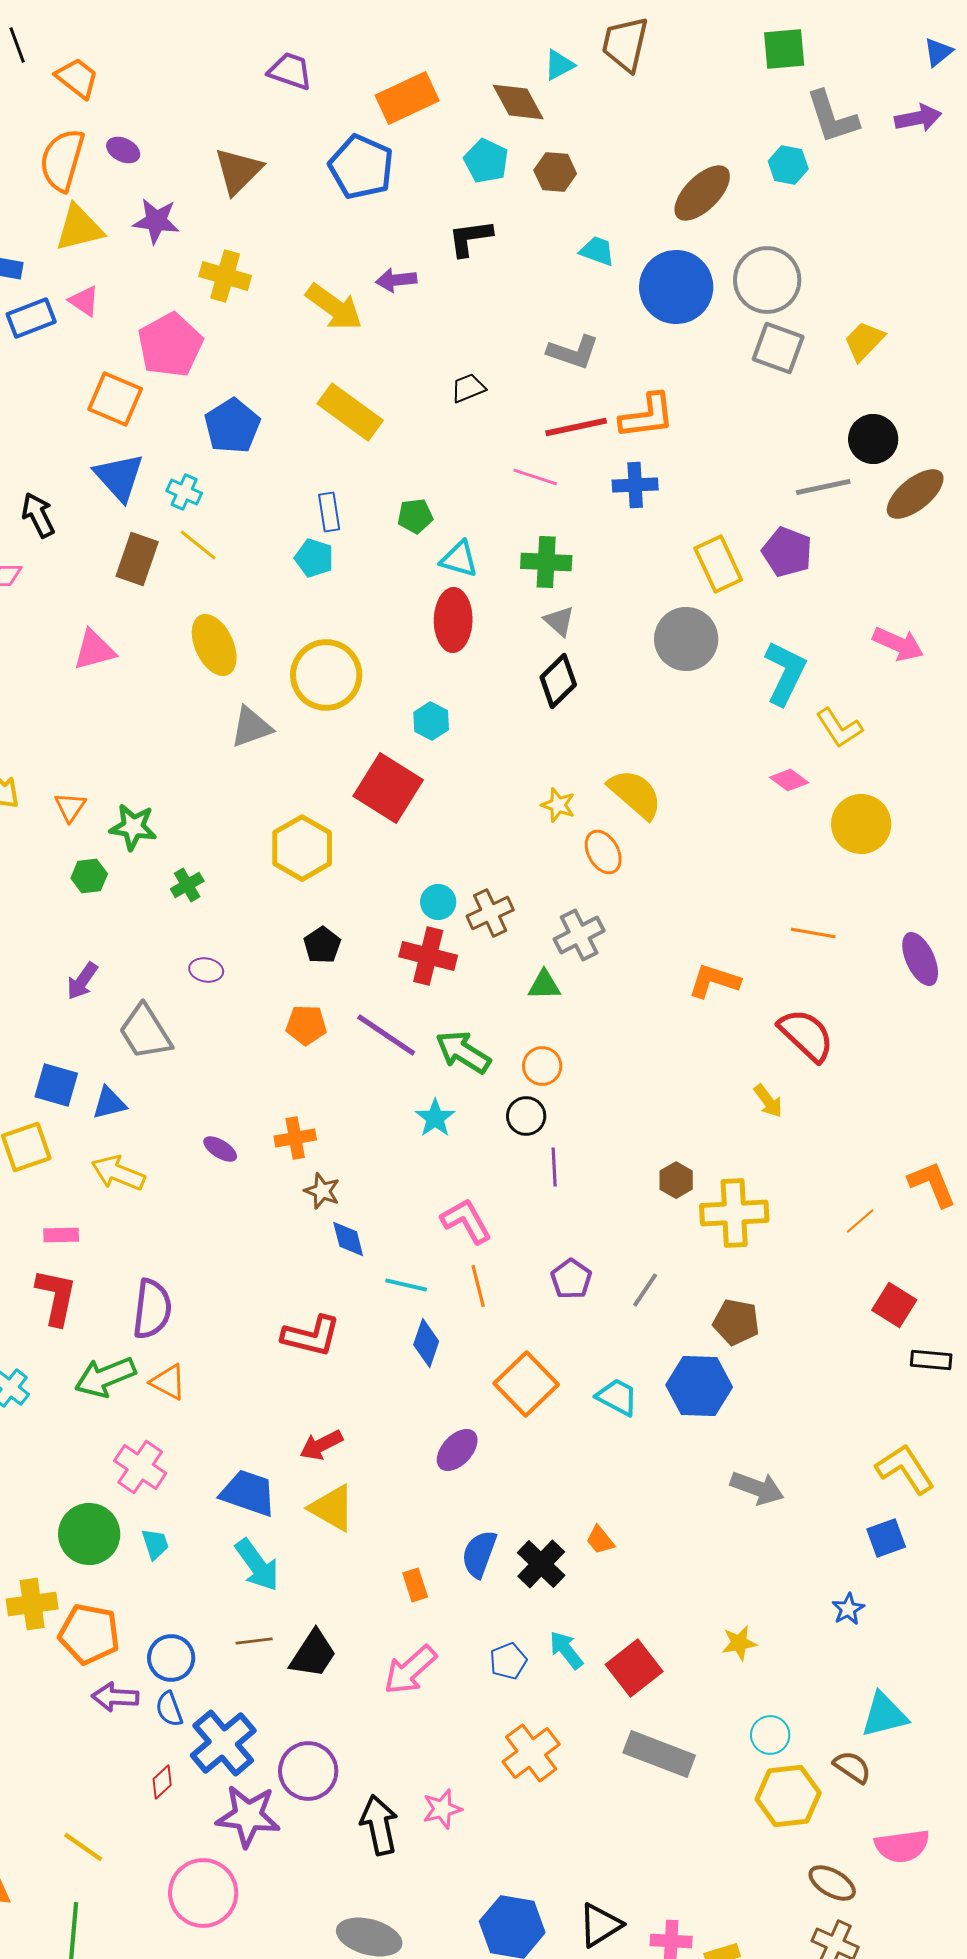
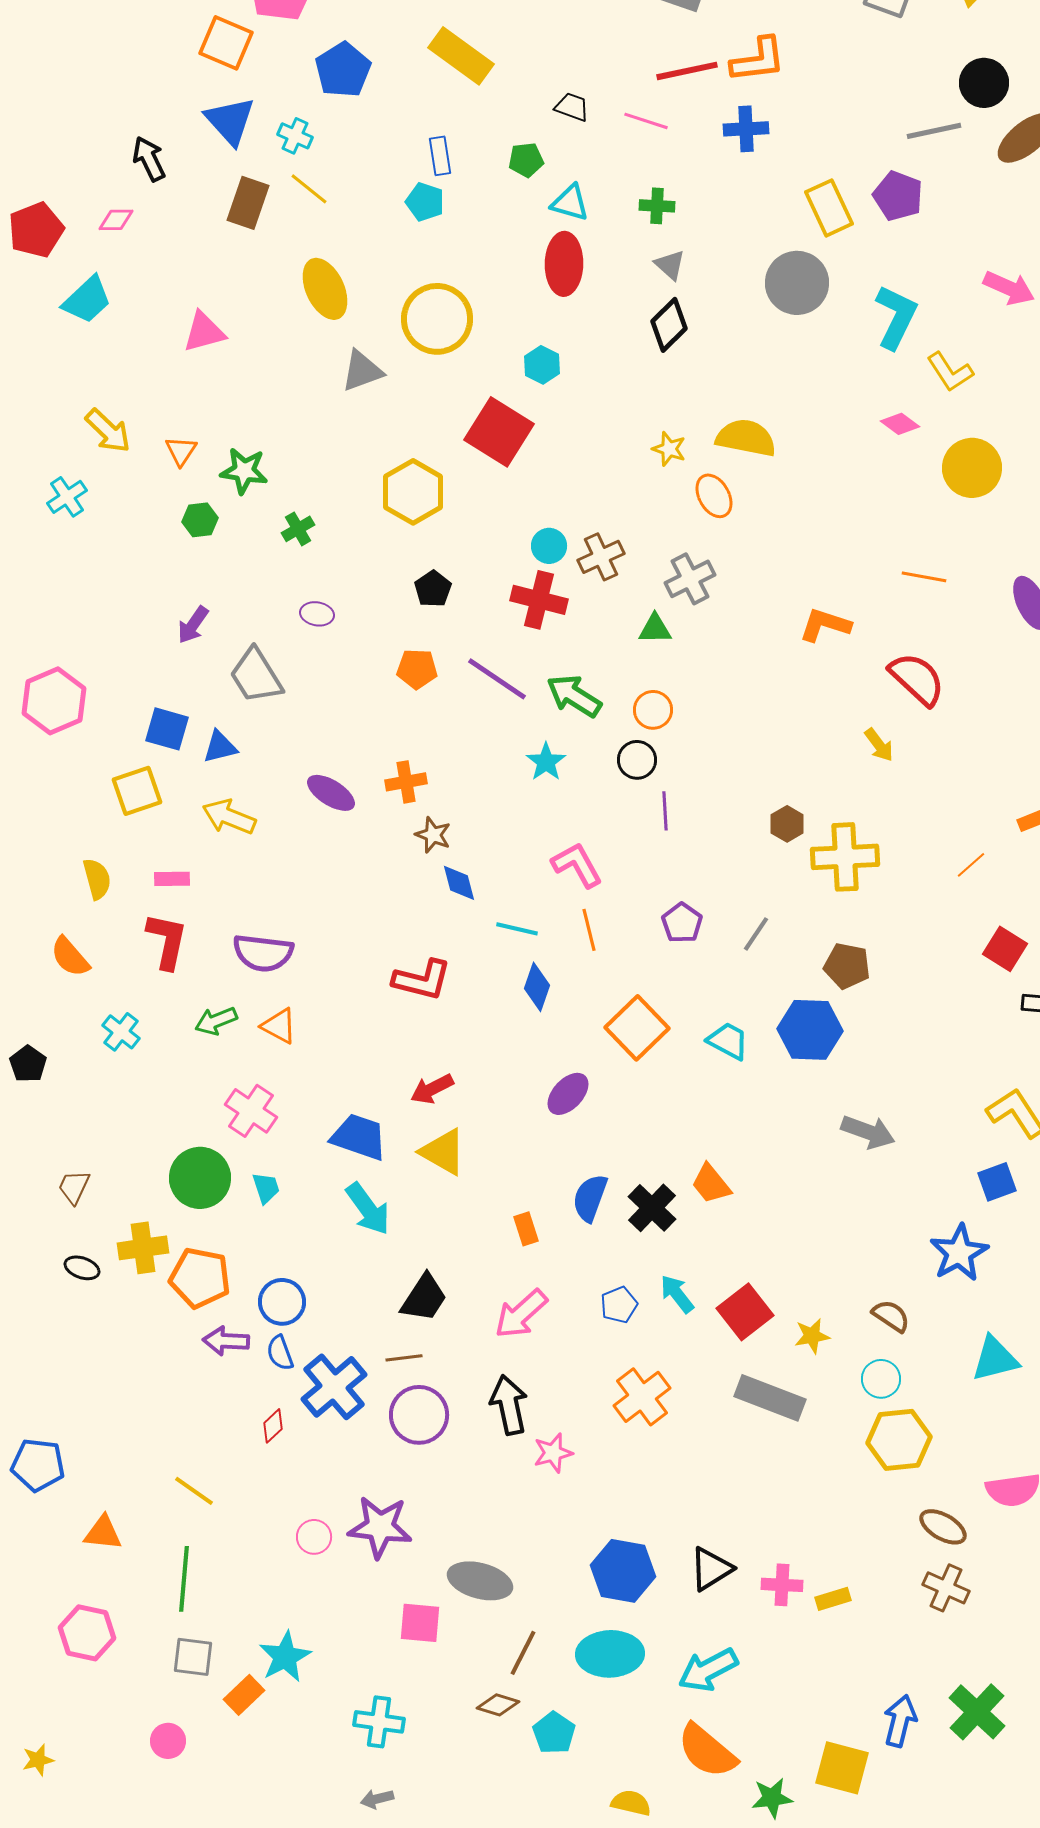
black trapezoid: (468, 388) -> (572, 107), moved, turned 42
green cross: (546, 562) -> (657, 206), size x0.7
pink triangle: (94, 650) -> (204, 332), moved
yellow semicircle: (635, 794) -> (746, 438), turned -30
purple ellipse: (220, 1149) -> (331, 793), size x1.4
purple semicircle: (152, 1309) -> (263, 953), turned 90
green arrow: (105, 1377) -> (216, 1021), size x0.7
orange trapezoid: (600, 1540) -> (711, 1184), size x1.4
blue star: (848, 1609) -> (959, 1253), size x1.8
brown line: (254, 1641) -> (404, 1358), moved
yellow star: (739, 1643) -> (812, 1336), moved
brown semicircle: (852, 1767) -> (891, 1316), moved
purple star: (248, 1816) -> (380, 1527), moved
black arrow: (379, 1825) -> (509, 1405), moved
pink circle: (203, 1893) -> (314, 1537), size x0.5

